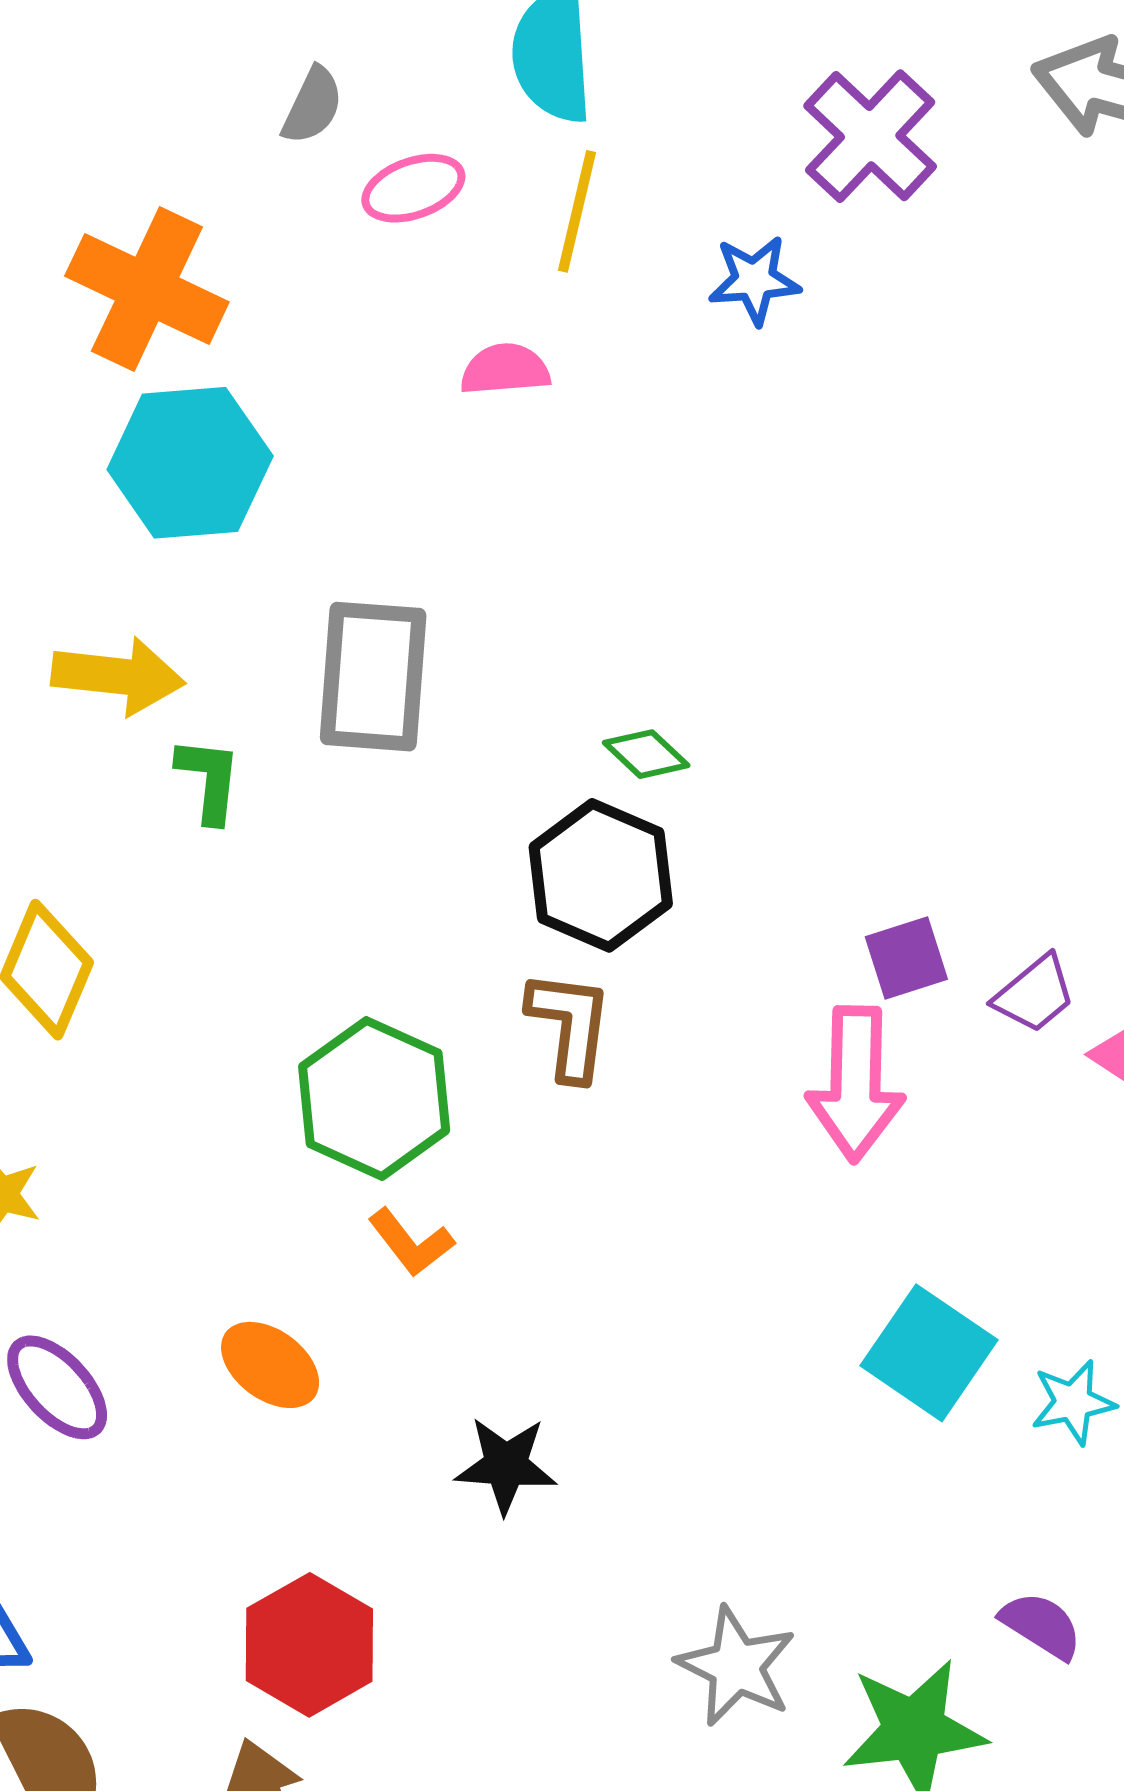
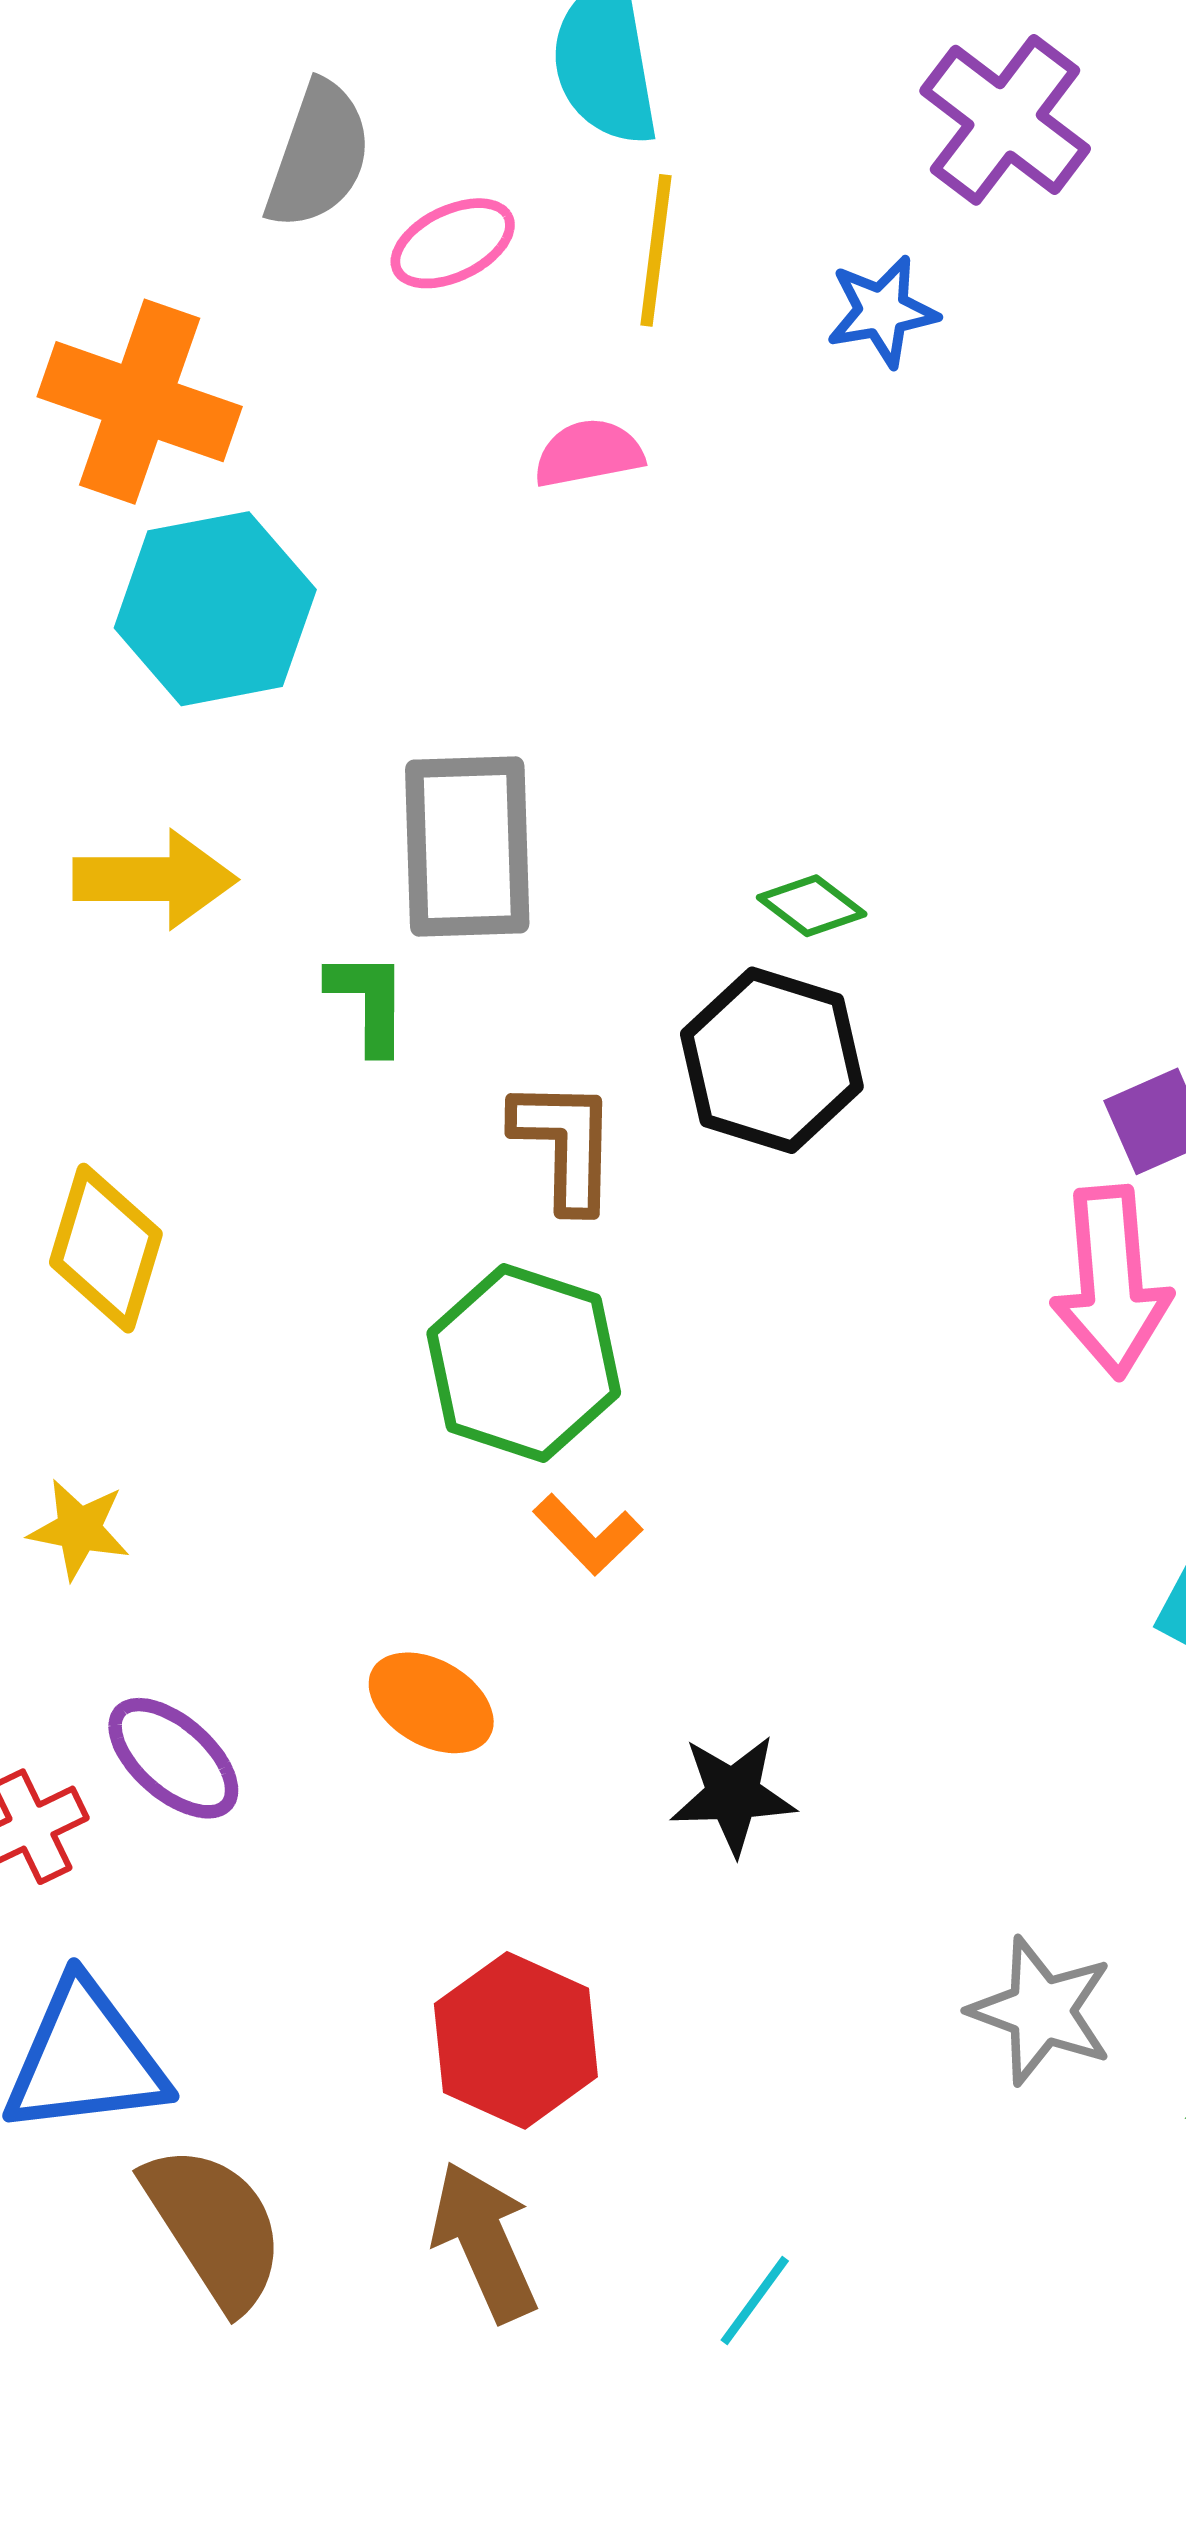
gray semicircle: (313, 106) -> (318, 155), size x1.5
green L-shape: (209, 780) -> (368, 1002), moved
brown L-shape: (570, 1025) -> (565, 1144), moved

